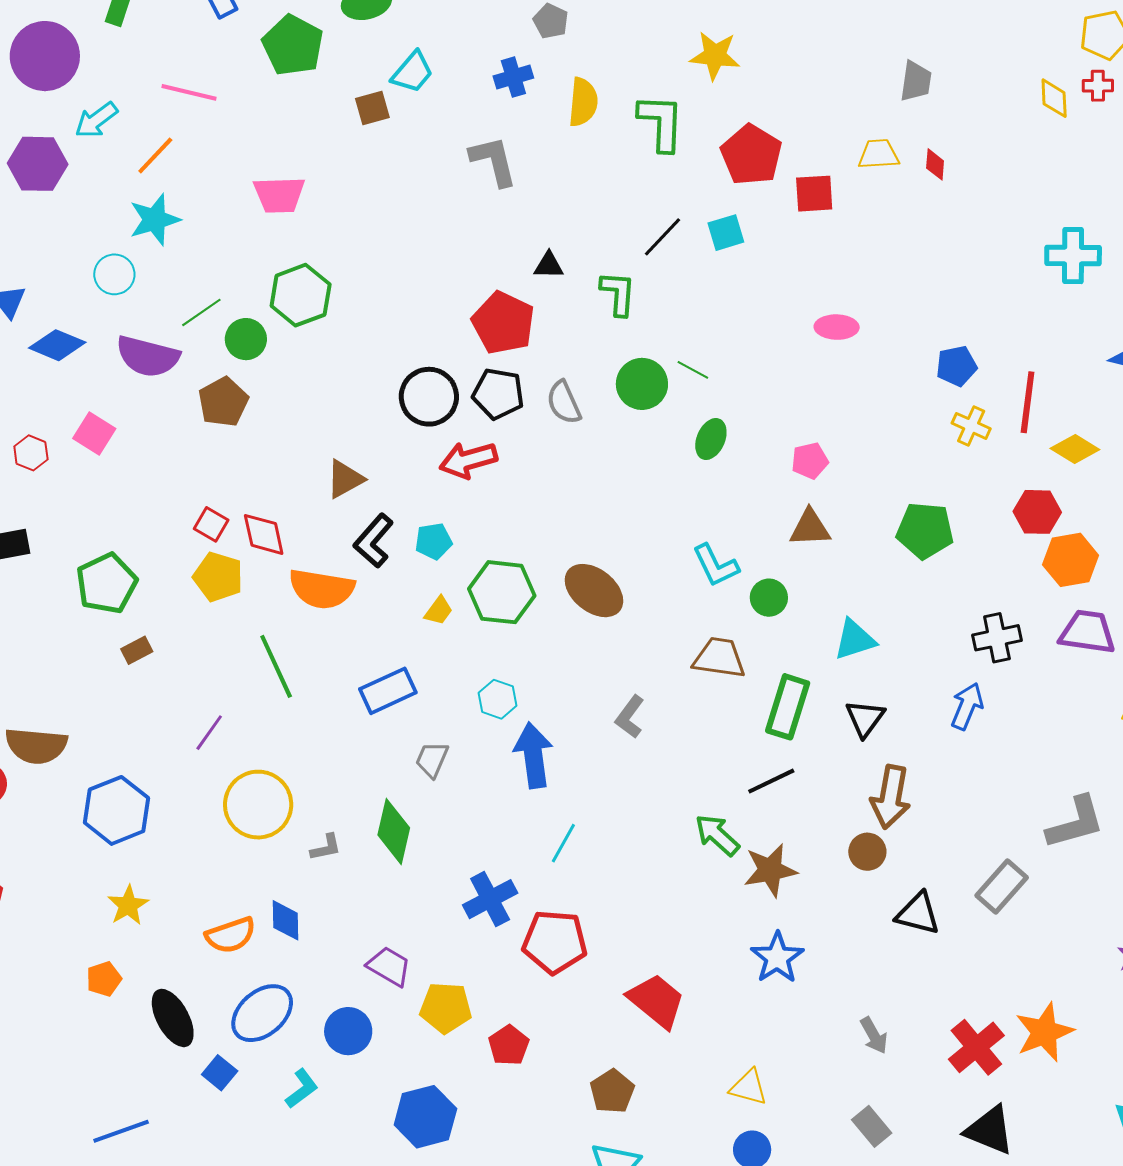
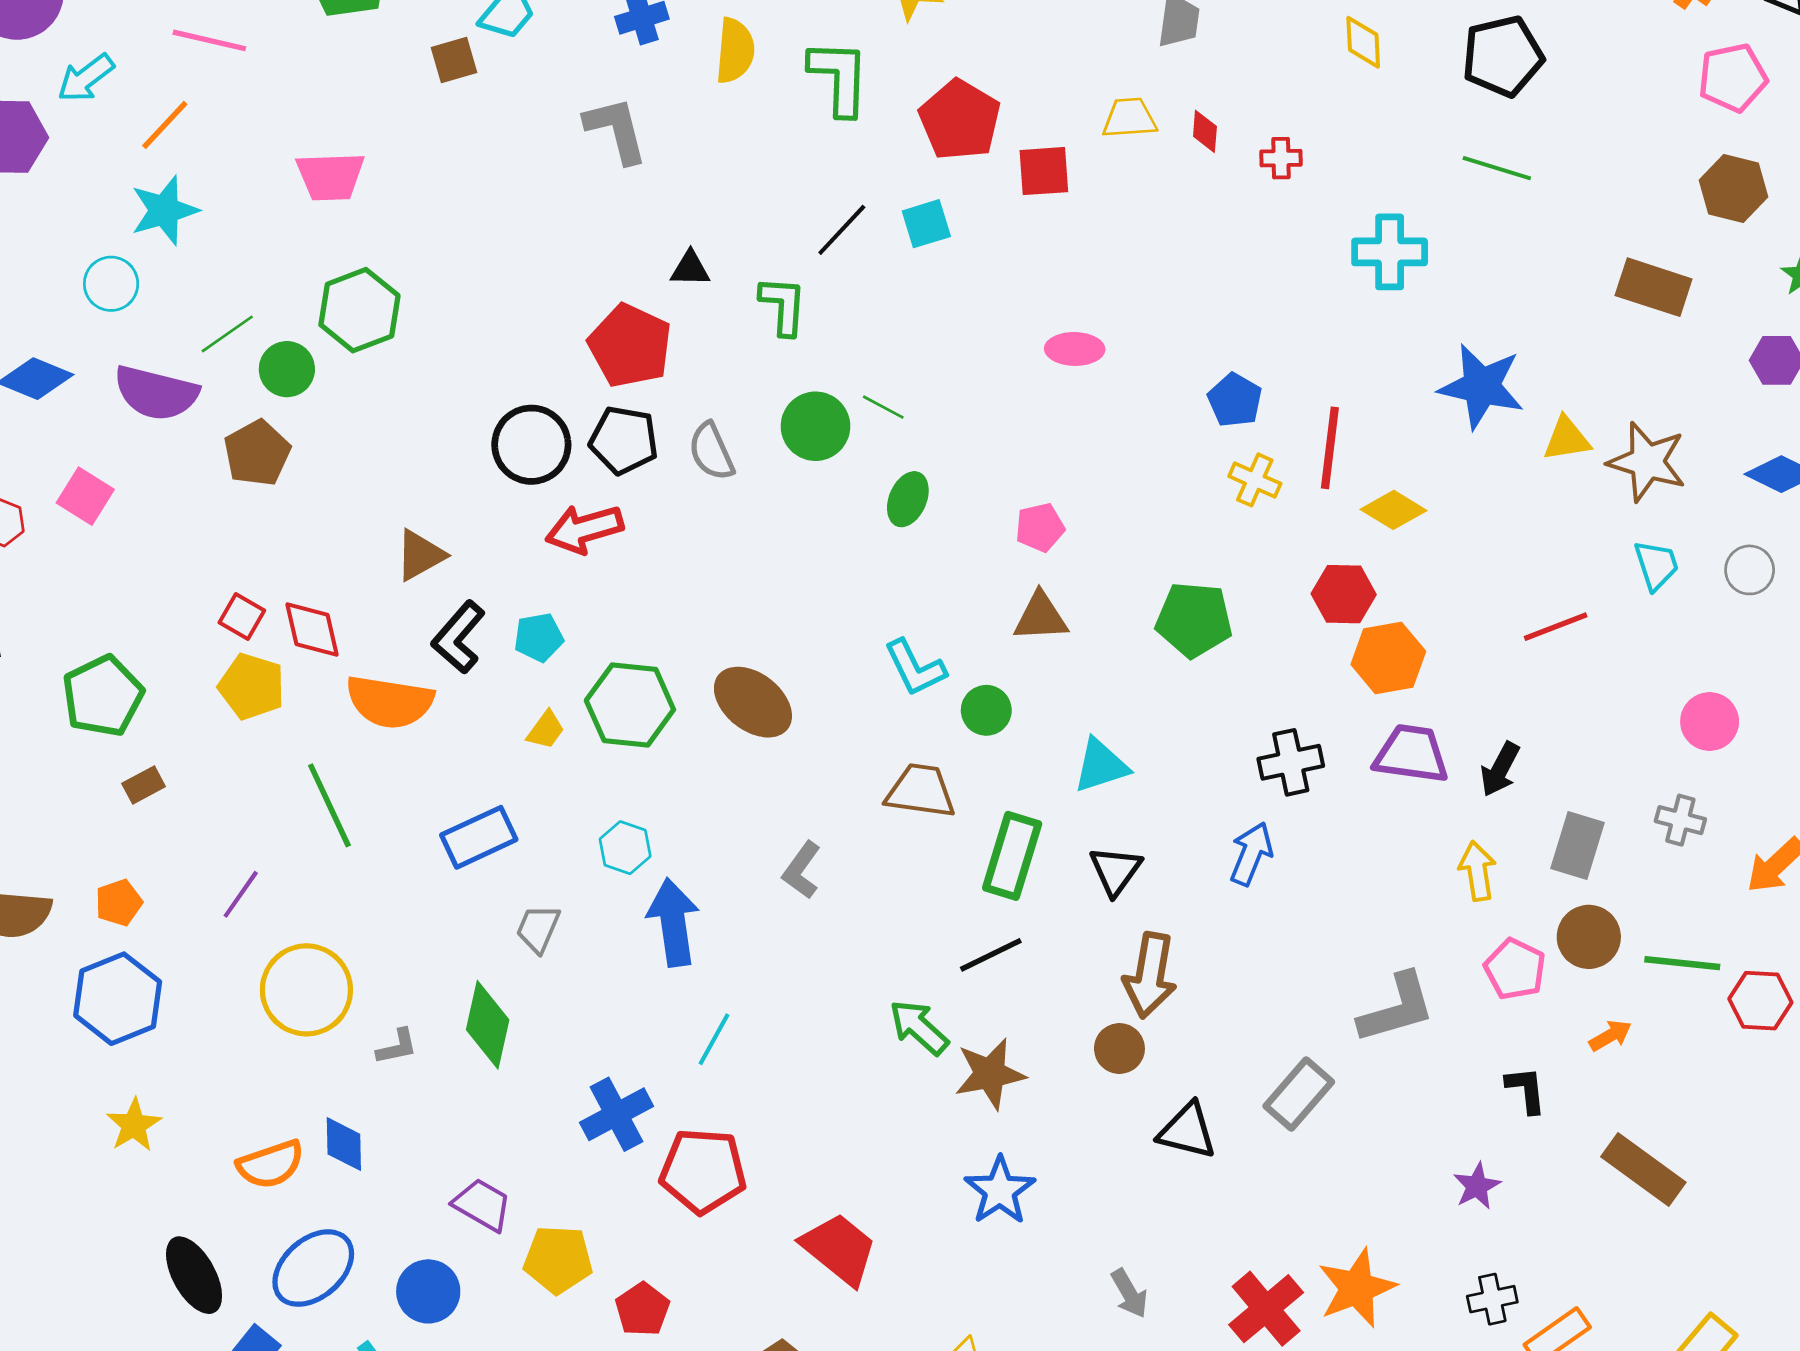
red cross: (1098, 86) -> (1281, 158), moved
blue pentagon: (957, 366) -> (1235, 400), turned -30
orange pentagon: (104, 979) -> (119, 903), moved

